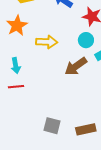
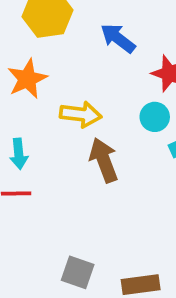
brown arrow: (76, 66) -> (104, 160), moved, turned 100

